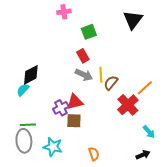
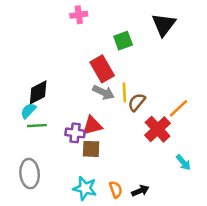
green square: (89, 32) -> (123, 41), moved
red rectangle: (83, 56) -> (102, 69), size x1.5
purple cross: (61, 108) -> (75, 133), turned 35
green line: (28, 125) -> (37, 126), moved
cyan star: (53, 147) -> (85, 188), moved
black arrow: (143, 155) -> (140, 191), moved

